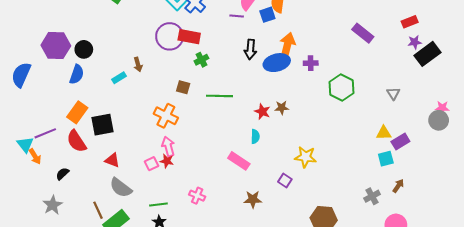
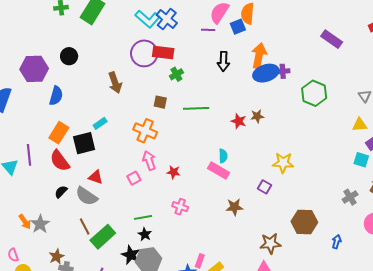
black circle: (84, 49) -> (69, 56), moved
blue ellipse: (277, 63) -> (266, 73), moved
brown arrow: (138, 65) -> (115, 83), size x1.5
cyan rectangle: (119, 78) -> (100, 123), moved
purple line: (45, 133) -> (29, 155), turned -70
yellow triangle: (384, 133) -> (360, 125), moved
cyan semicircle: (255, 137) -> (223, 156), moved
orange arrow: (35, 156) -> (25, 222), moved
cyan square: (386, 159) -> (361, 160), turned 35
red star: (167, 161) -> (174, 172), moved
black semicircle: (62, 174) -> (61, 192), moved
gray semicircle: (121, 188) -> (87, 196), moved

